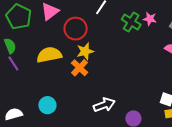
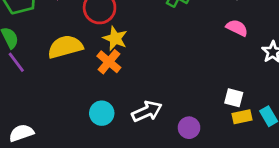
yellow star: (85, 51) -> (115, 38), turned -30
cyan circle: (47, 105) -> (102, 113), moved

